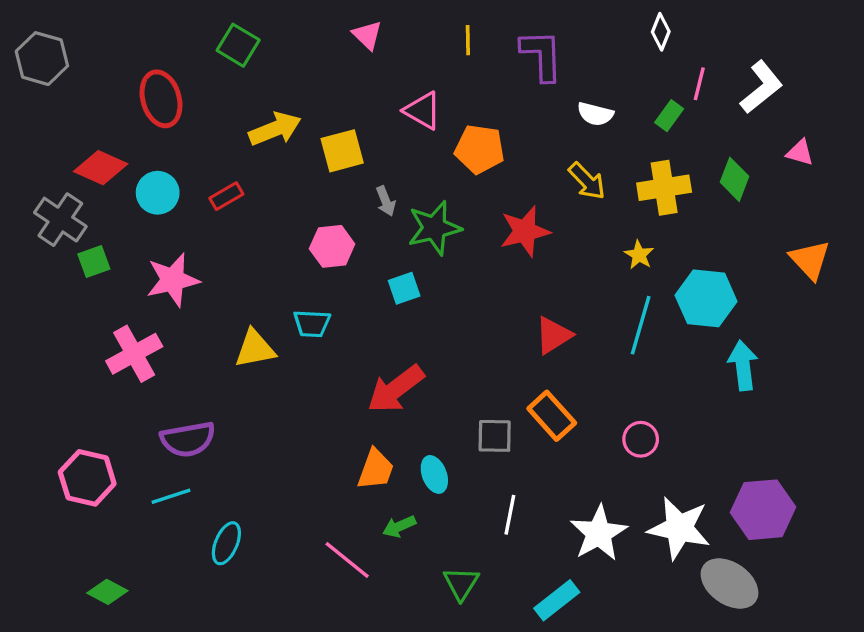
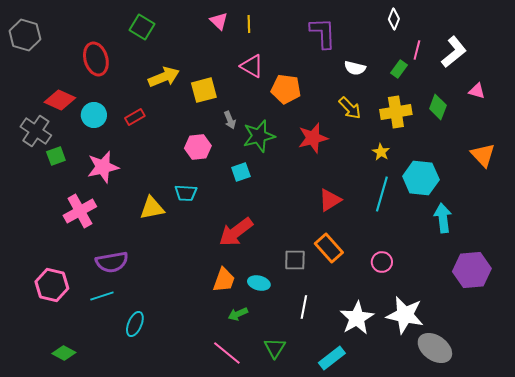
yellow line: (468, 40) -> (249, 24), moved
cyan ellipse: (434, 474) -> (259, 283), turned -55
purple hexagon: (763, 510) -> (472, 270), moved
pink line: (347, 560) -> (227, 353), moved

